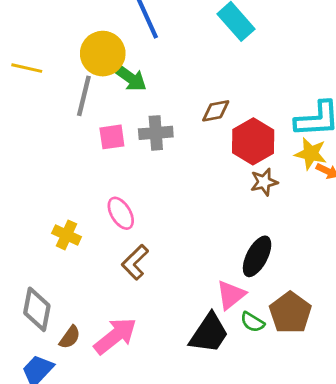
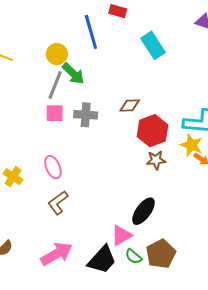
yellow circle: (103, 54) -> (57, 54), size x0.7
gray line: (84, 96) -> (55, 85), moved
pink arrow: (115, 336) -> (56, 254), moved

